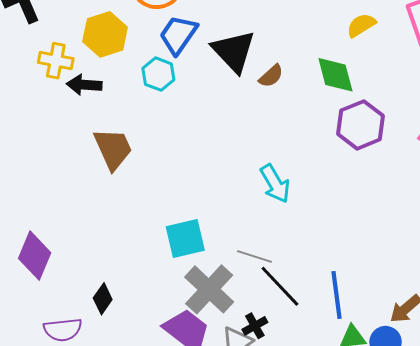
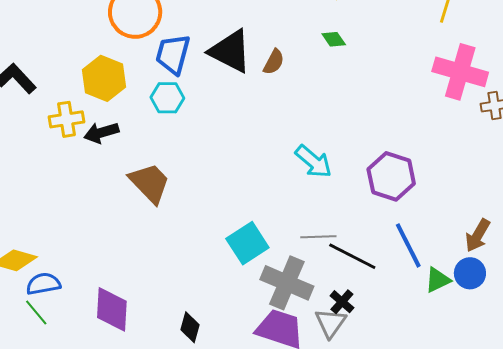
green diamond: (335, 75) -> (334, 39), size x0.6
purple hexagon: (361, 125) -> (391, 176), moved

